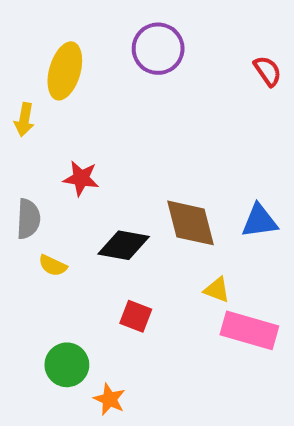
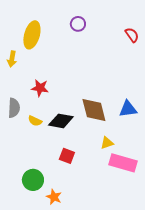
purple circle: (158, 49) -> (78, 24), size x0.6
yellow semicircle: (53, 266) -> (35, 121), moved
yellow triangle: (217, 290) -> (107, 143), turned -40

